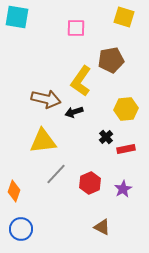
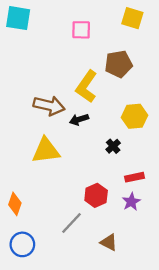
red rectangle: (126, 149) -> (134, 177), moved
gray line: (56, 174) -> (71, 223), moved

